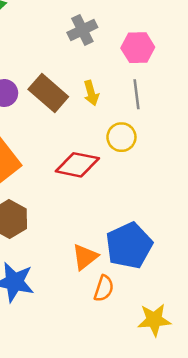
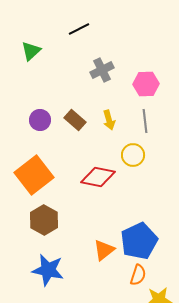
brown rectangle: (48, 93) -> (75, 120), size x0.7
orange semicircle: (104, 288) -> (138, 275), moved

